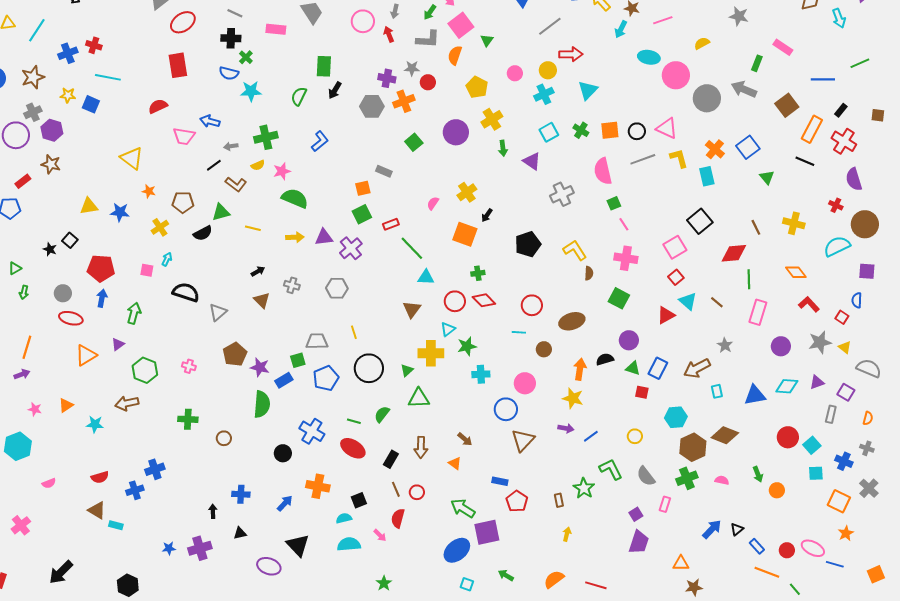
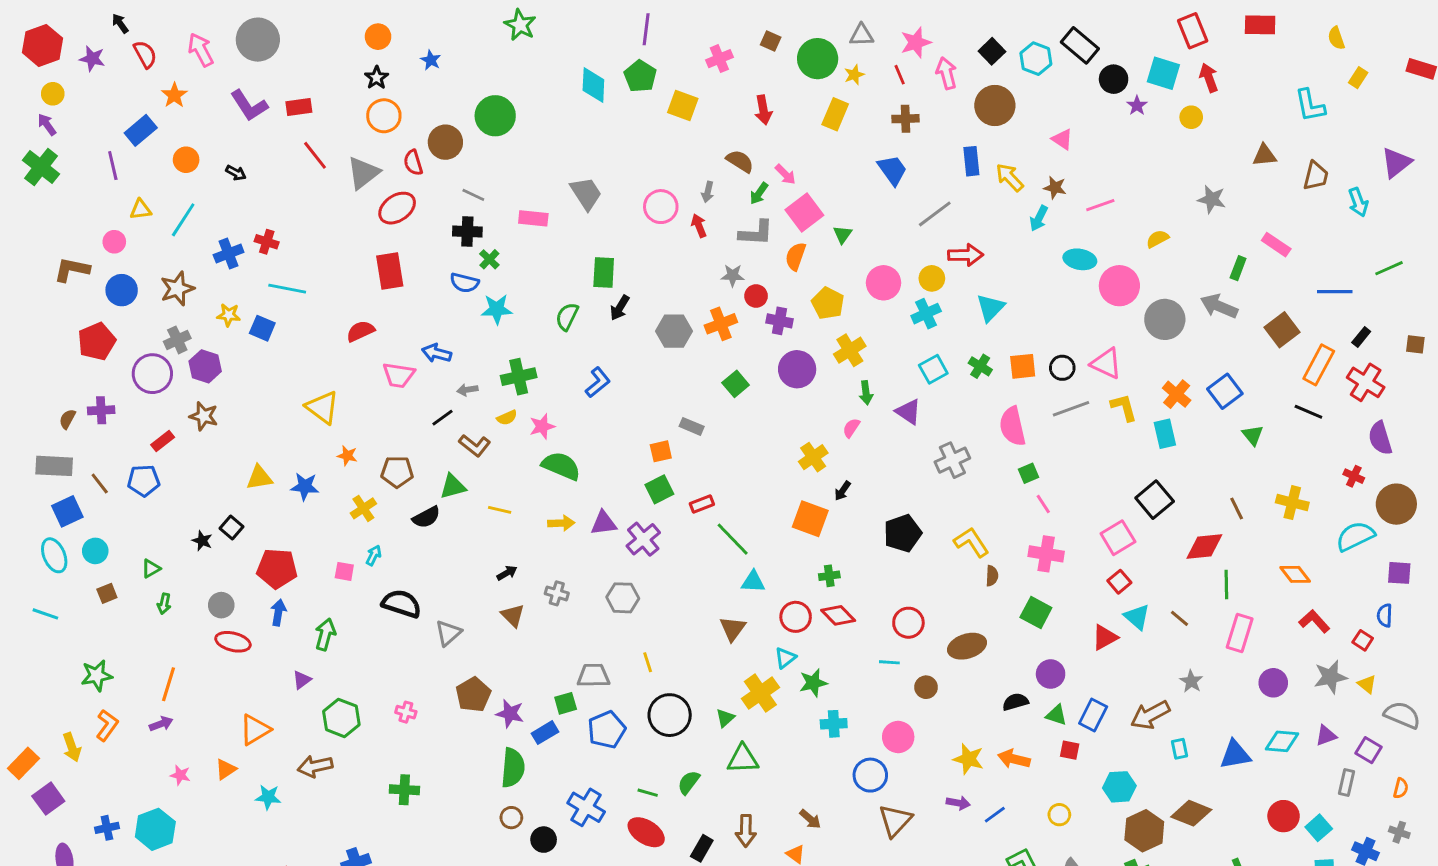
pink circle: (515, 73) -> (884, 283), size x1.5
purple cross: (387, 78) -> (779, 321), moved
pink semicircle: (433, 203) -> (851, 428), moved
yellow cross: (431, 353) -> (760, 693), turned -35
orange triangle: (86, 355) -> (255, 730), moved
orange arrow: (580, 369) -> (1014, 759), moved, turned -85
brown circle: (224, 438) -> (511, 818), moved

